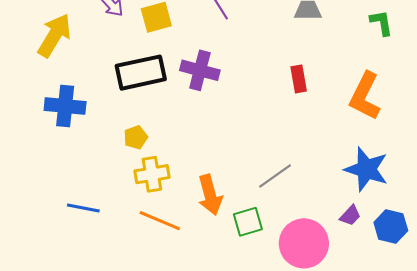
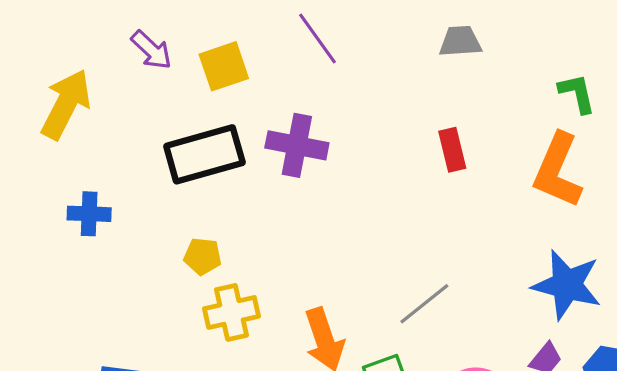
green L-shape: (381, 23) -> (577, 93), moved
blue cross: (65, 106) -> (89, 214), size x0.7
yellow pentagon: (136, 137) -> (203, 256), turned 30

